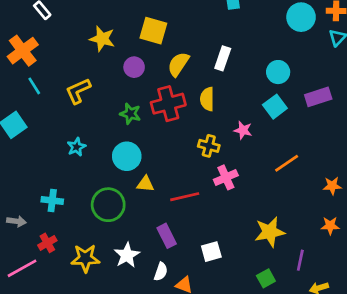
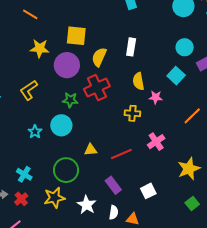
purple circle: (134, 67) -> (67, 65), size x1.6
cyan circle: (278, 72) -> (185, 47), moved
yellow semicircle: (207, 99) -> (138, 81), moved
cyan circle: (127, 156) -> (61, 125), moved
pink cross: (226, 177) -> (156, 142), moved
cyan cross: (52, 200) -> (24, 174), turned 35
red cross: (47, 243) -> (21, 199), moved
yellow star: (85, 258) -> (54, 198), moved

